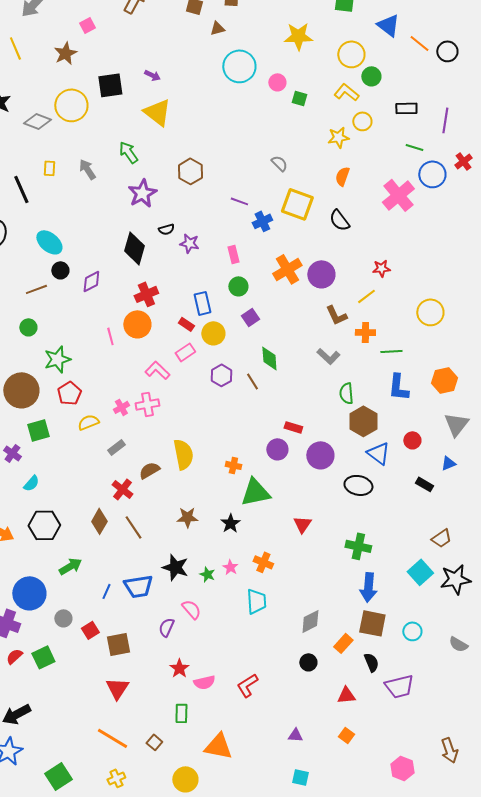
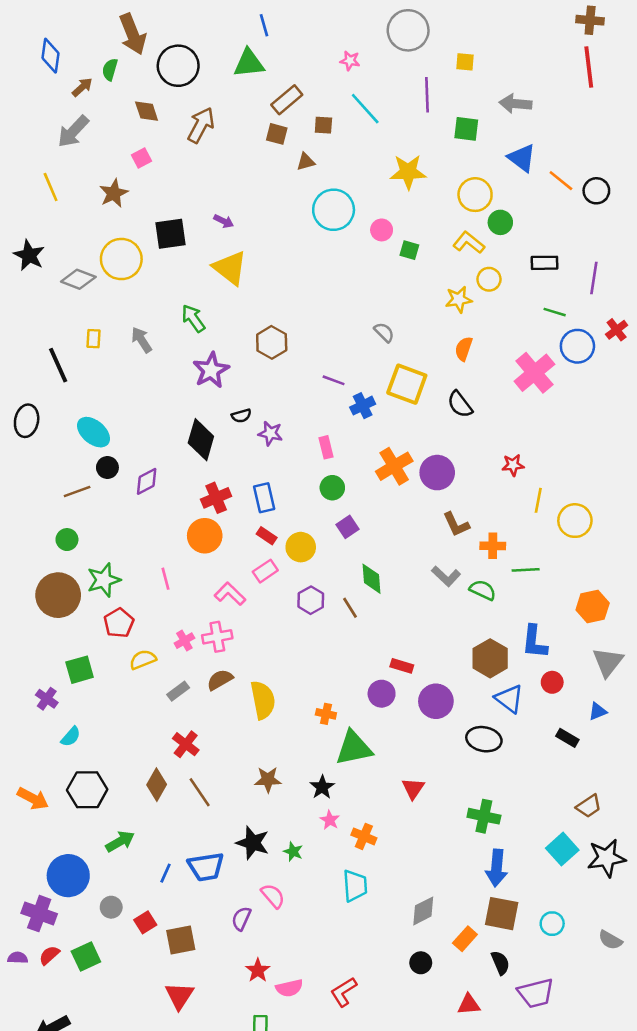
yellow line: (366, 296) -> (538, 500), moved, turned -42
blue rectangle: (202, 303) -> (264, 498), moved
pink line: (110, 336) -> (166, 579), moved
blue L-shape: (398, 387) -> (534, 642), moved
brown circle: (21, 390) -> (58, 595), moved
green semicircle: (346, 393) -> (483, 590), moved, turned 120
brown semicircle: (149, 470) -> (220, 680), moved
pink star: (230, 567) -> (330, 820), moved

